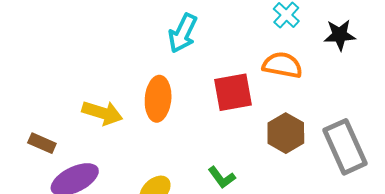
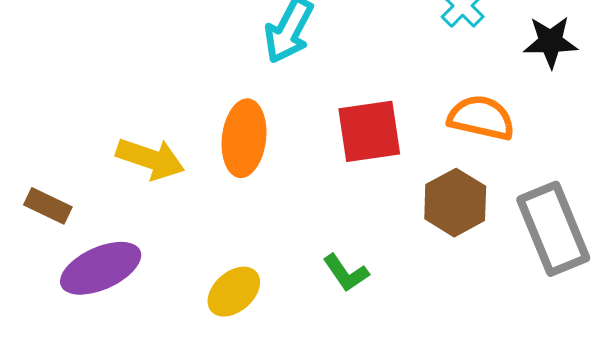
orange semicircle: (282, 65) -> (481, 118), moved

